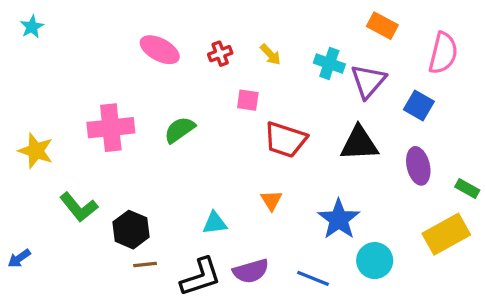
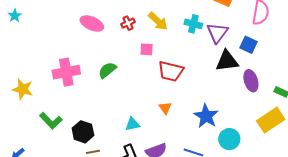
yellow arrow: (270, 54) -> (158, 21), size x1.5
black triangle: (359, 143) -> (227, 61), moved

